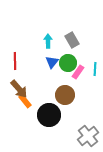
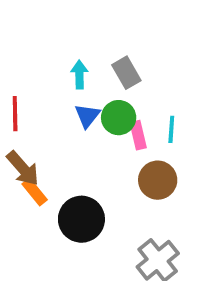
pink rectangle: (78, 72) -> (138, 135), turned -48
brown circle: (65, 95) -> (158, 180), moved

